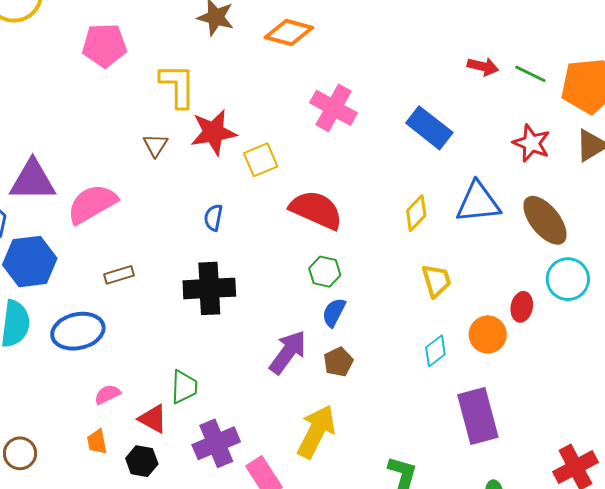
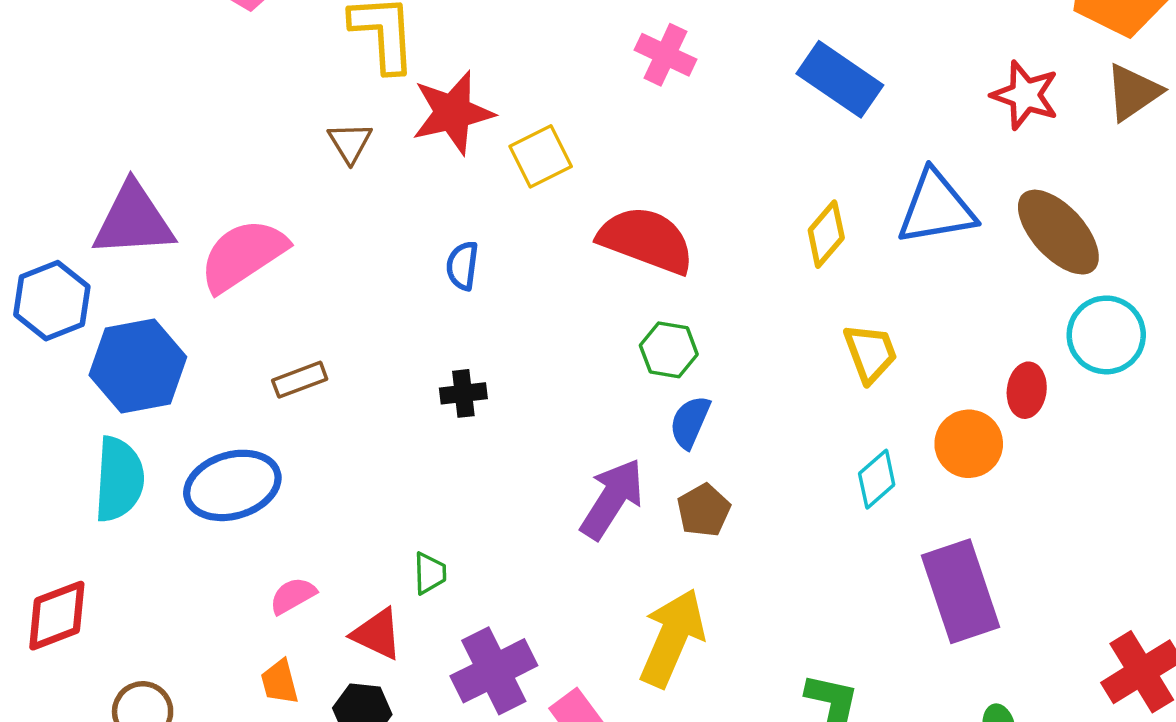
pink cross: (334, 108) -> (665, 55), size x0.7
black cross: (209, 288) -> (463, 393), size x0.5
green trapezoid: (184, 387) -> (430, 573), size x0.7

